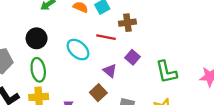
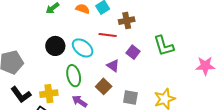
black circle: (37, 38) -> (55, 46), moved
green ellipse: (38, 70) -> (74, 76), moved
green L-shape: (166, 72) -> (164, 46), moved

